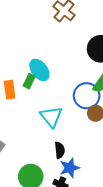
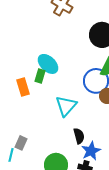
cyan triangle: (51, 117) -> (66, 106), turned 30

